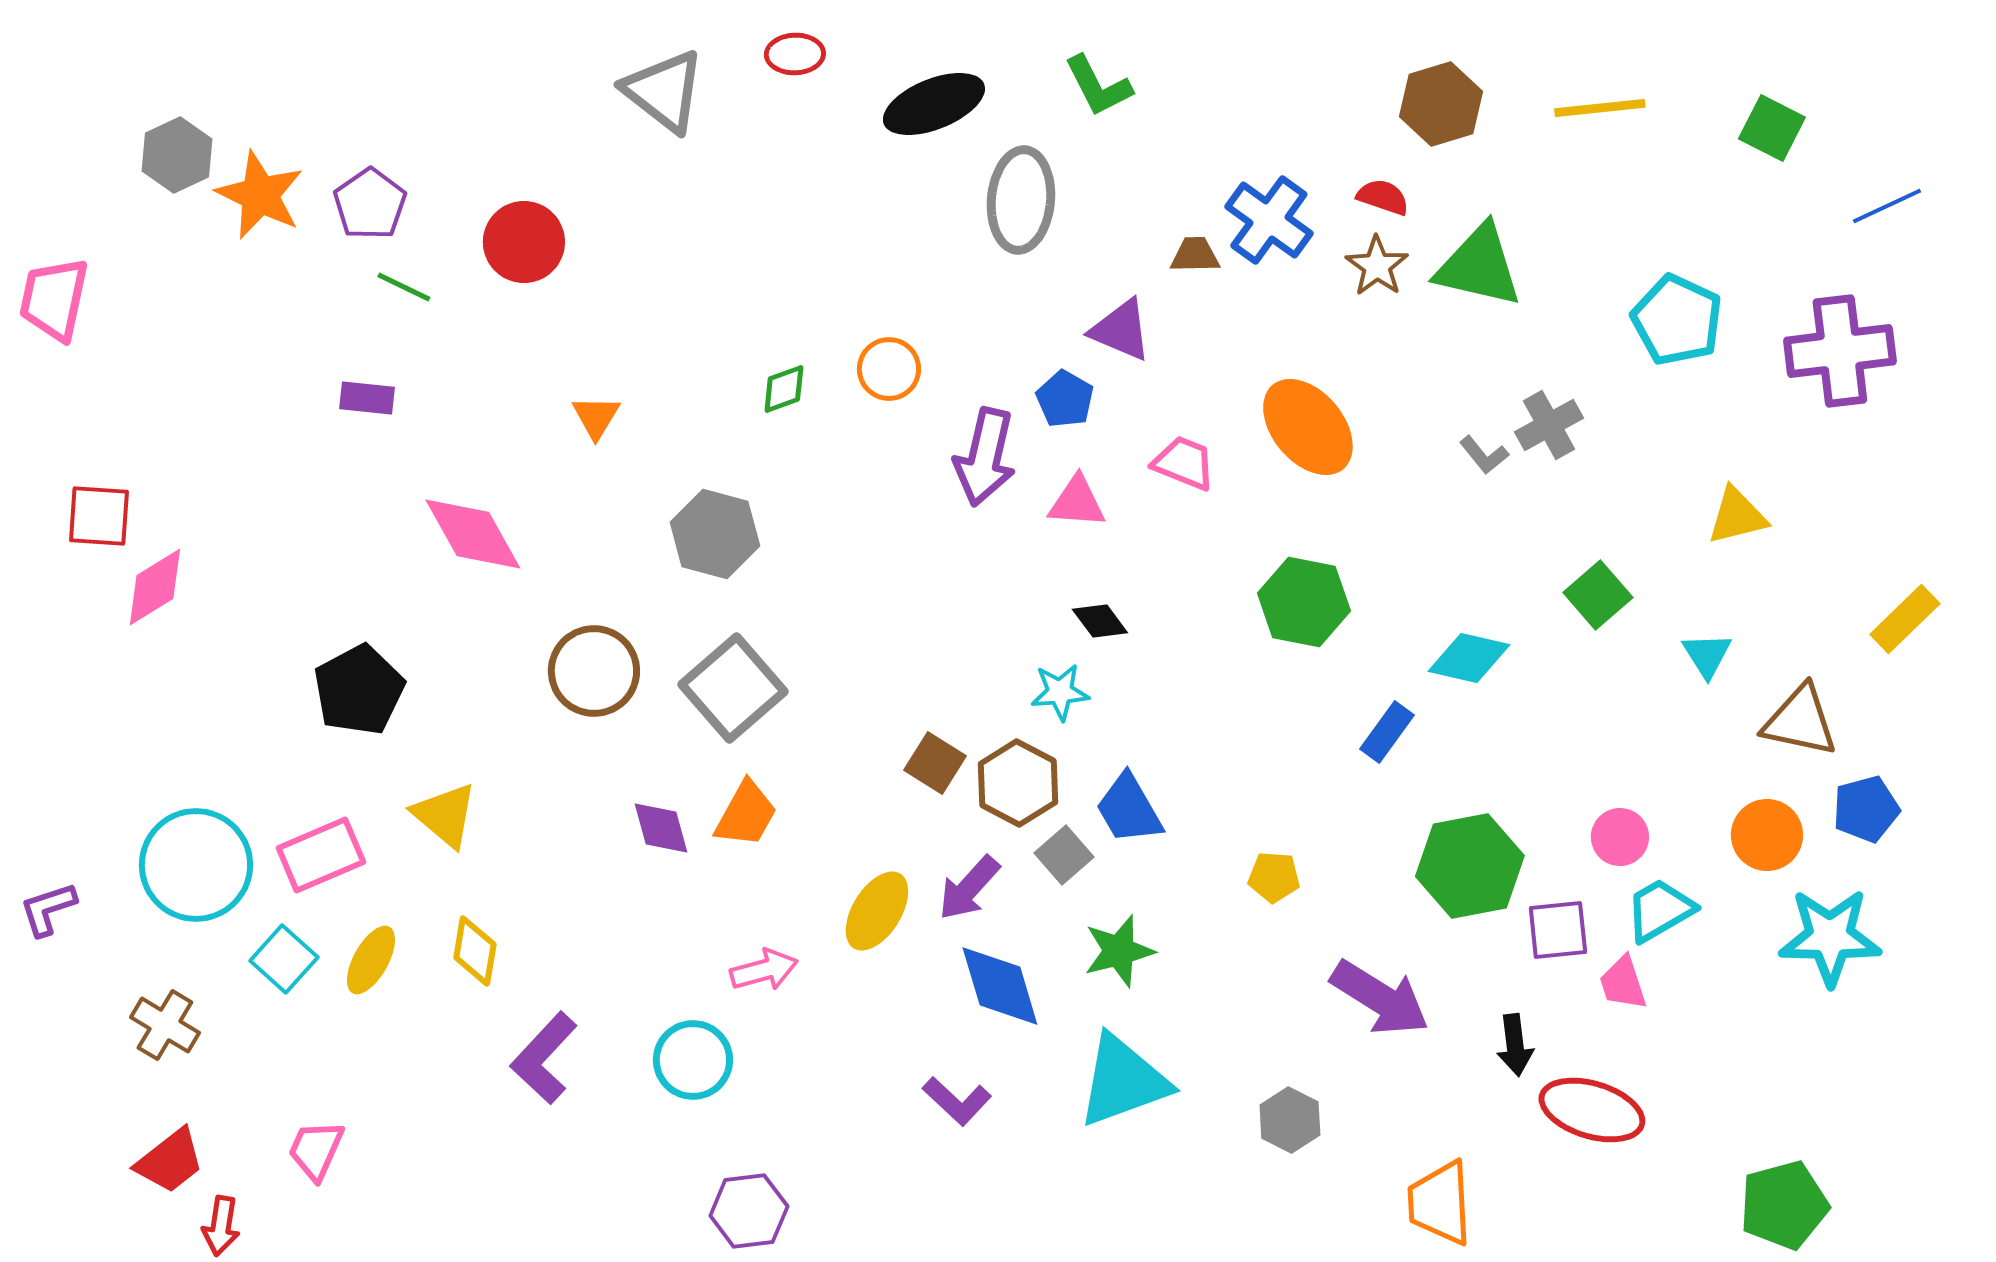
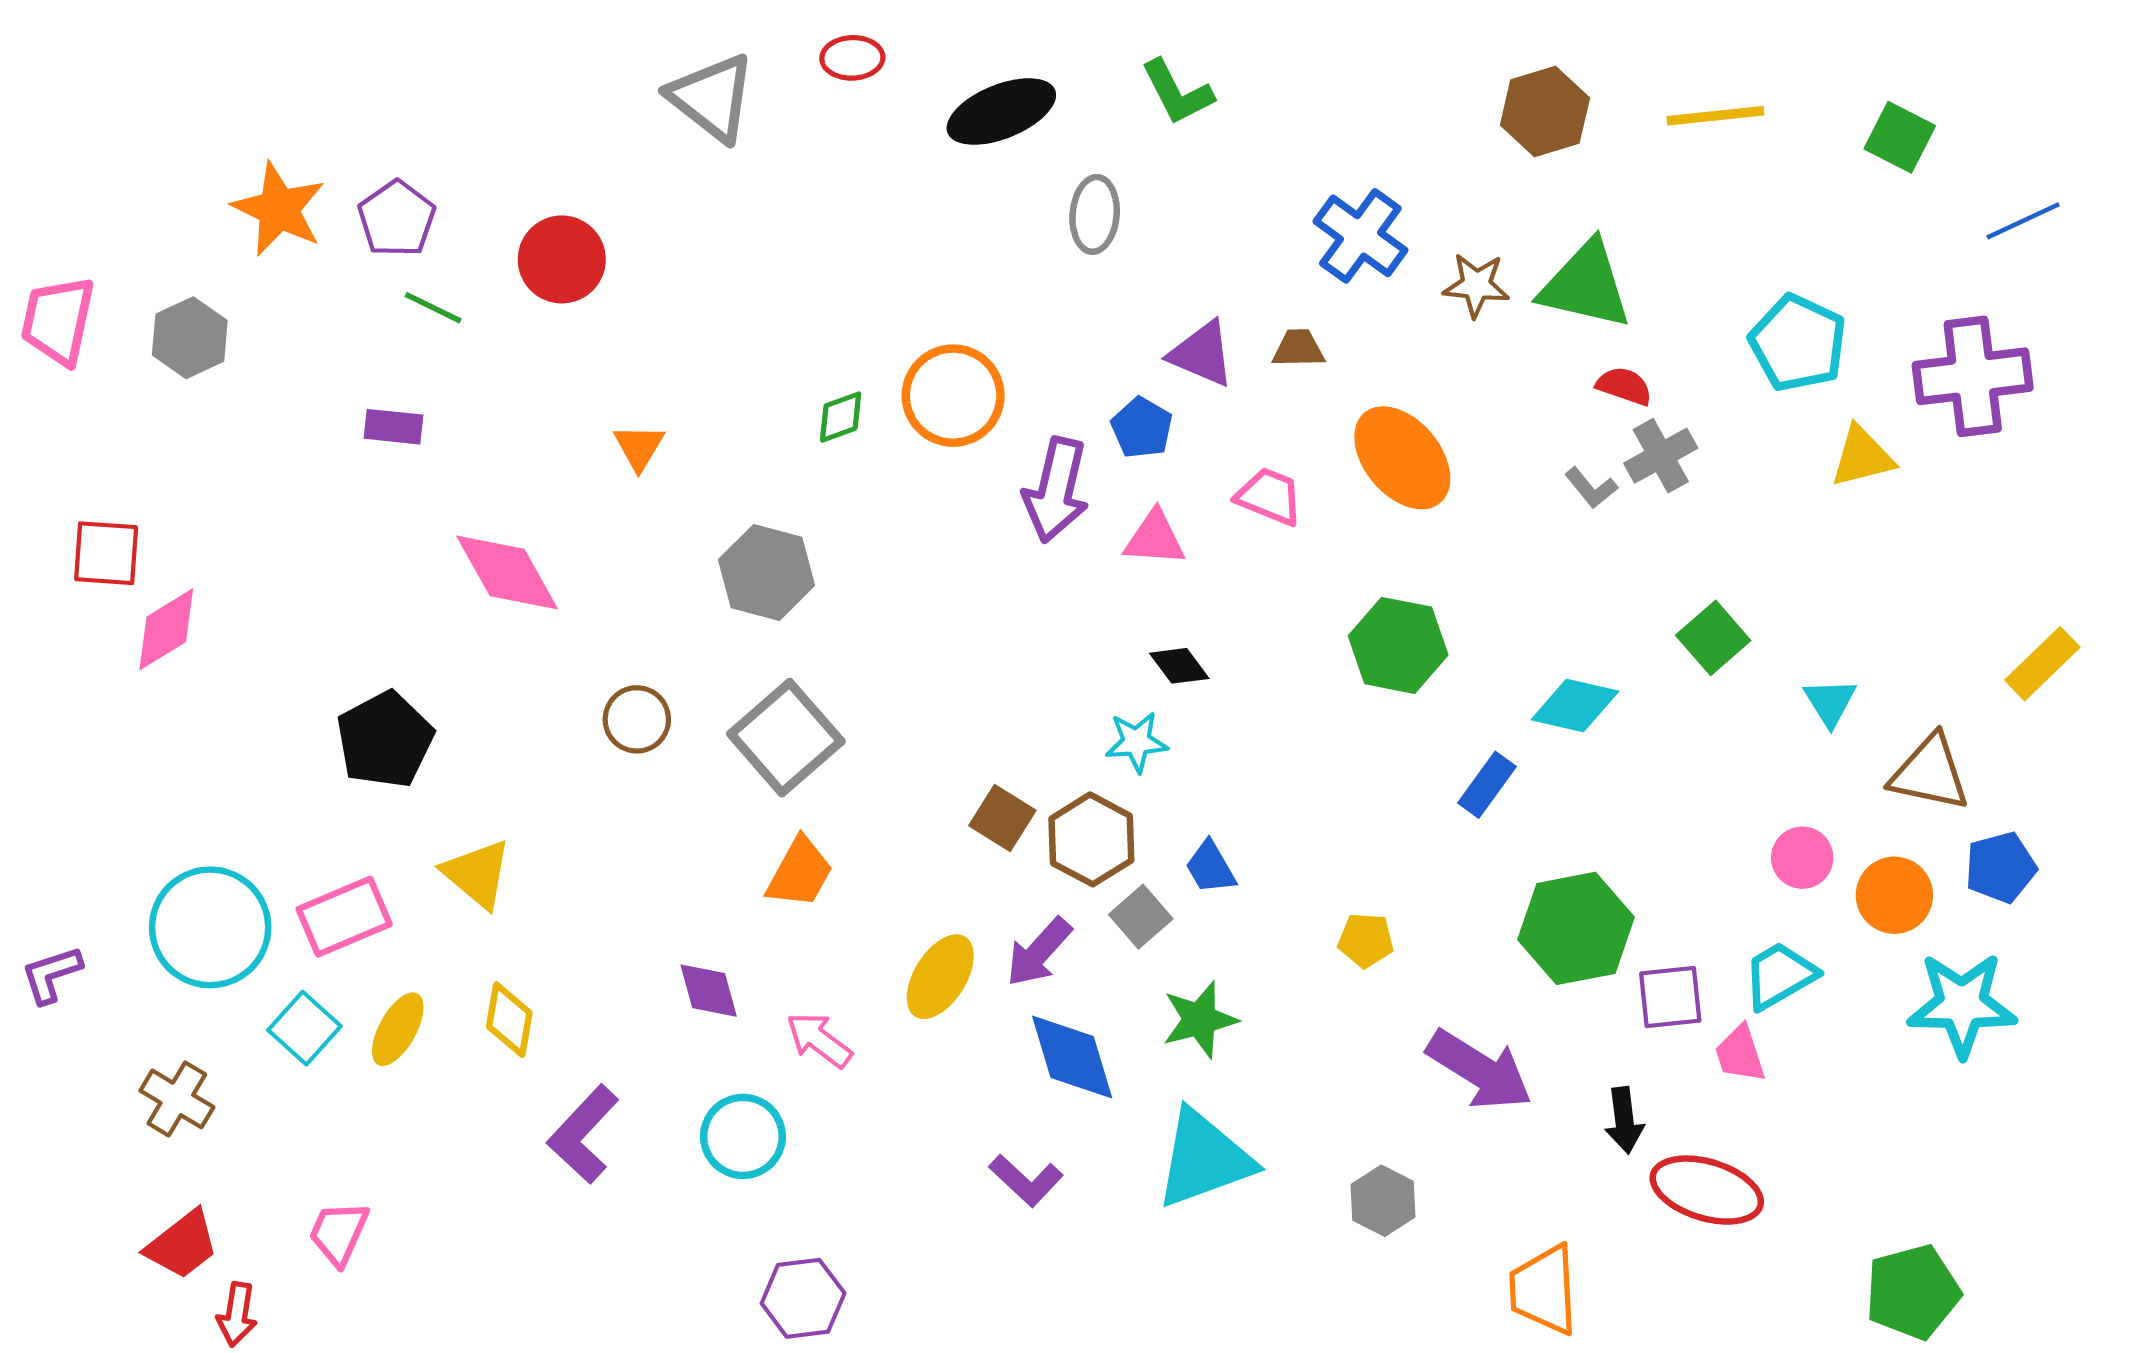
gray hexagon: (177, 155) -> (190, 338), moved
red semicircle: (1383, 197) -> (1624, 386), moved
gray ellipse: (1021, 200) -> (1095, 214), size x0.7
brown trapezoid: (1195, 255) -> (1298, 348), moved
brown star: (1377, 266) -> (1476, 285), turned -30
orange circle: (889, 369) -> (953, 396), size x1.5
yellow triangle: (1737, 516) -> (1862, 457), moved
brown circle: (594, 671) -> (637, 719), size x0.7
blue trapezoid: (1129, 809) -> (1210, 867), size x0.7
purple diamond: (661, 828) -> (709, 991), moved
pink circle: (1620, 837) -> (1802, 858), moved
pink arrow: (764, 970) -> (819, 1040), turned -128

